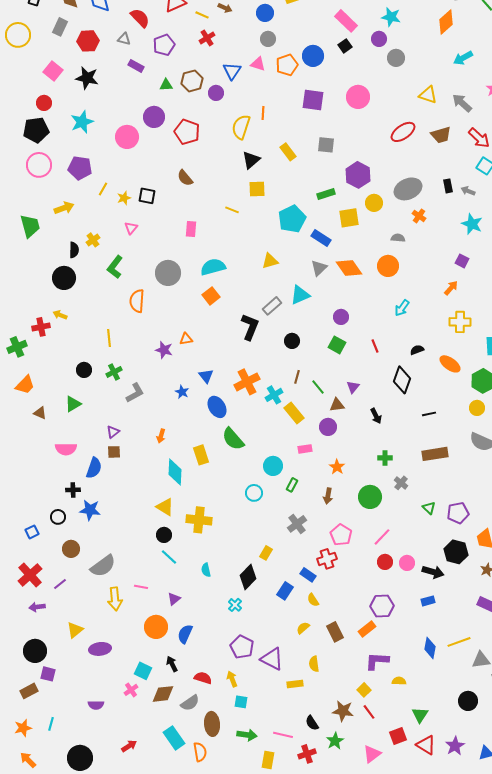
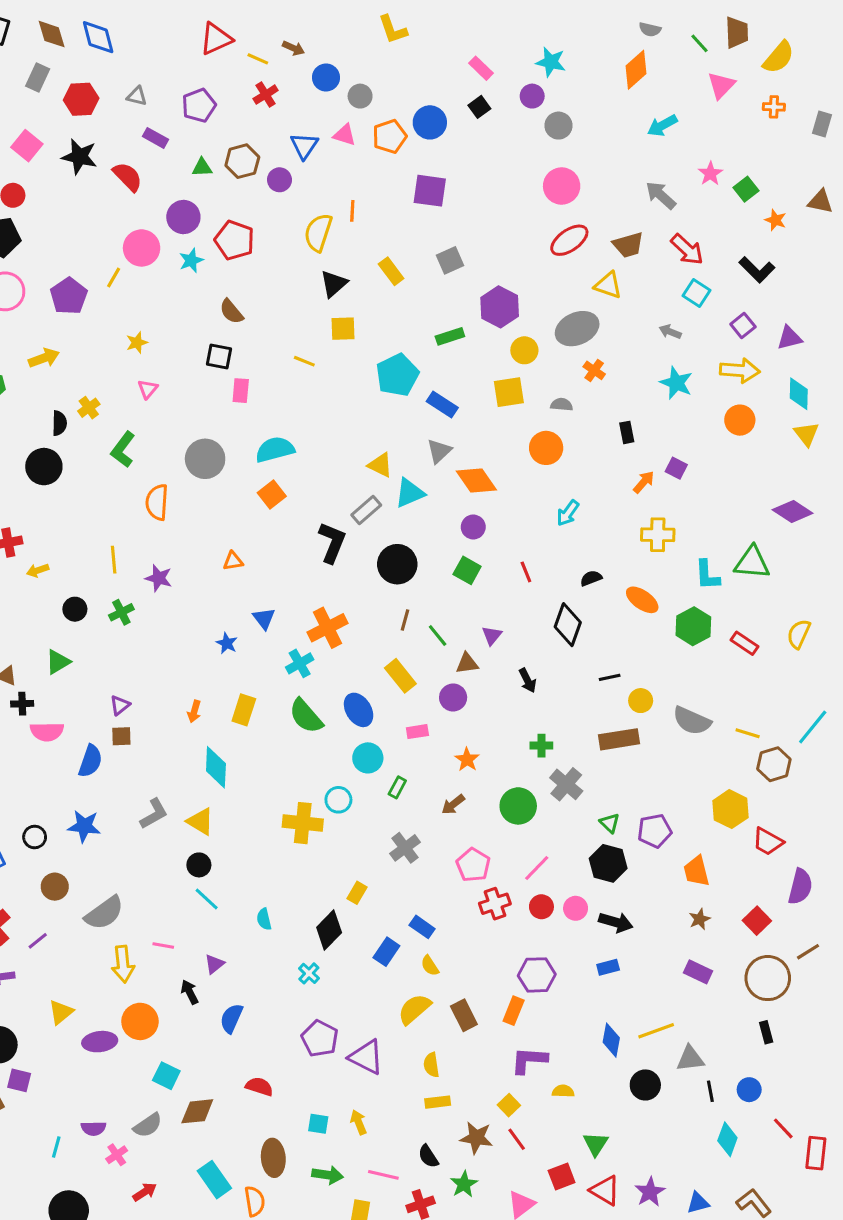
blue circle: (265, 13) -> (326, 77), moved
red semicircle: (140, 18) -> (128, 177), moved
pink rectangle: (346, 21) -> (481, 68), size x0.7
yellow triangle: (428, 95) -> (608, 285), moved
pink circle: (358, 97) -> (562, 186), moved
cyan star: (82, 122) -> (191, 260), moved, size x0.7
gray square: (326, 145) -> (450, 260), turned -30
purple pentagon: (80, 168) -> (69, 296), turned 30
black rectangle: (448, 186) -> (627, 432), moved
yellow line: (103, 189) -> (114, 277), moved
black square: (147, 196) -> (219, 356), moved
yellow square: (349, 218) -> (509, 392), moved
yellow triangle: (270, 261) -> (380, 465), moved, turned 42
purple square: (462, 261) -> (676, 468), moved
orange diamond: (349, 268) -> (476, 480), moved
yellow arrow: (60, 315) -> (38, 570), moved, turned -40
black circle: (292, 341) -> (397, 564), size x1.6
purple star: (164, 350) -> (159, 578), moved
gray L-shape: (135, 393) -> (154, 814), moved
cyan cross: (274, 395) -> (300, 663), moved
blue ellipse: (217, 407) -> (359, 710), moved
yellow circle: (477, 408) -> (641, 701), moved
yellow rectangle: (201, 455) -> (244, 710), moved, turned 36
gray cross: (401, 483) -> (566, 784), size x1.5
black cross: (73, 490) -> (22, 704), moved
brown arrow: (328, 496) -> (453, 804), turned 42
yellow cross: (199, 520) -> (303, 823), moved
black hexagon: (456, 552) -> (608, 863), moved
red cross: (327, 559) -> (495, 904), moved
orange circle: (156, 627) -> (140, 1021), moved
yellow semicircle: (303, 628) -> (414, 1009), size x1.6
orange rectangle: (367, 629) -> (514, 1011), turned -30
black arrow: (172, 664) -> (190, 992), moved
yellow arrow: (232, 679) -> (359, 1122), moved
yellow rectangle: (295, 684) -> (438, 1102), moved
pink cross: (131, 690) -> (117, 1155), moved
black circle: (468, 701) -> (645, 1085), moved
gray semicircle: (190, 703) -> (148, 1125), moved
cyan line: (51, 724) -> (56, 1147), moved

